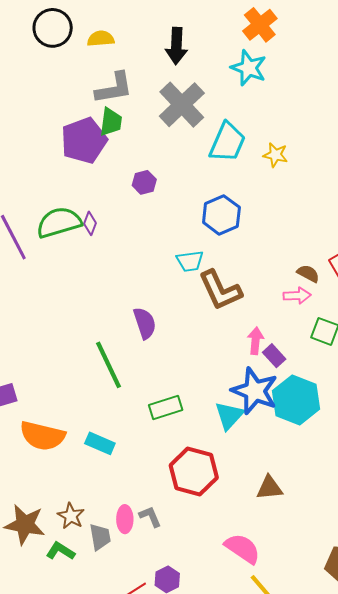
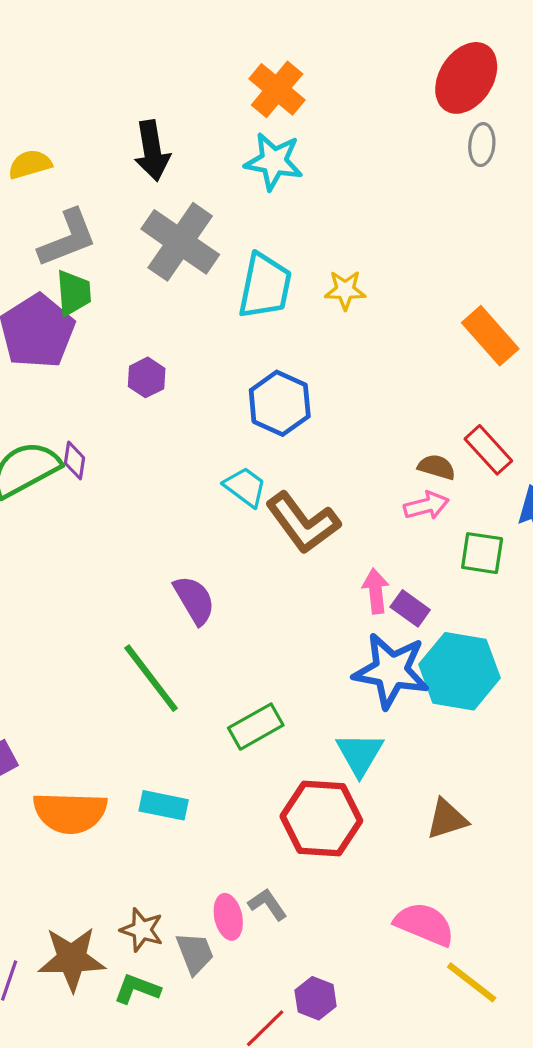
cyan trapezoid: (190, 261) -> (245, 487), turned -124
cyan triangle: (229, 416) -> (360, 754), moved

